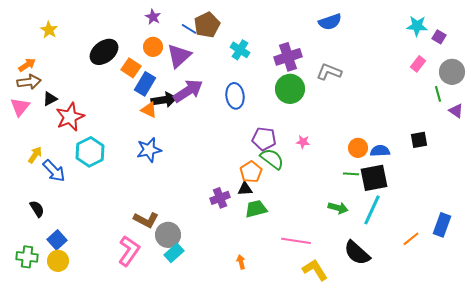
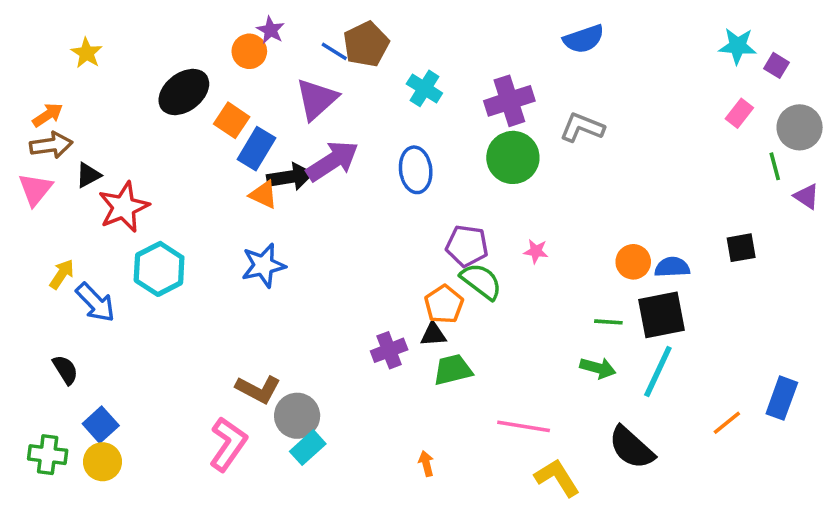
orange circle: (153, 47) -> (249, 51), moved
green line: (351, 174) -> (608, 322), moved

